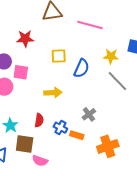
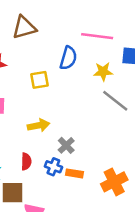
pink line: (90, 25) -> (97, 36), moved
blue semicircle: (82, 68) -> (68, 58), moved
gray cross: (89, 114) -> (66, 145), moved

